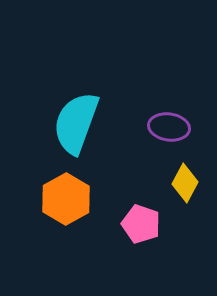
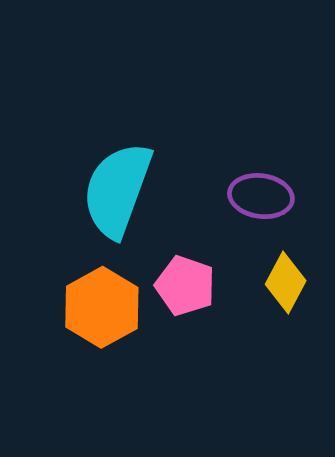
pink pentagon: (141, 224) -> (185, 286), moved

